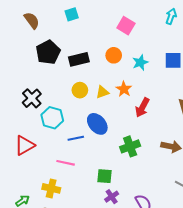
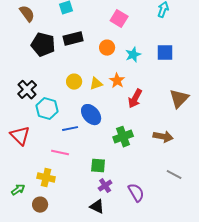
black pentagon: (48, 52) -> (43, 45), turned -30
black rectangle: (79, 59) -> (73, 39), moved
red triangle: (25, 145) -> (20, 136), turned -45

